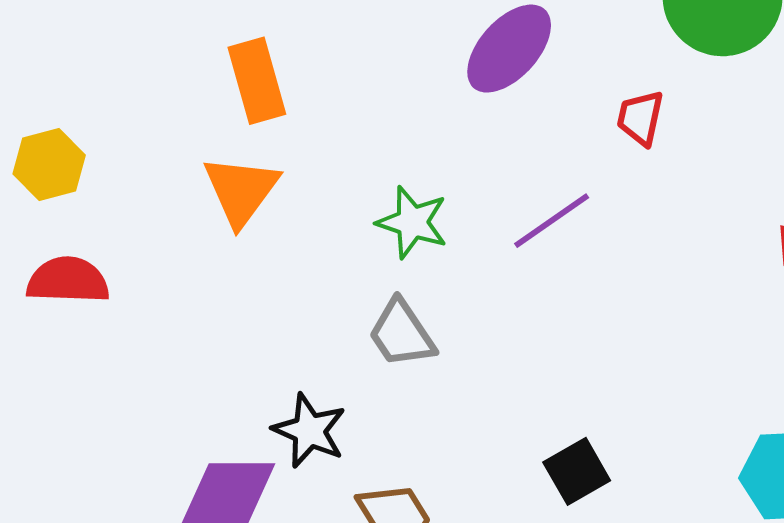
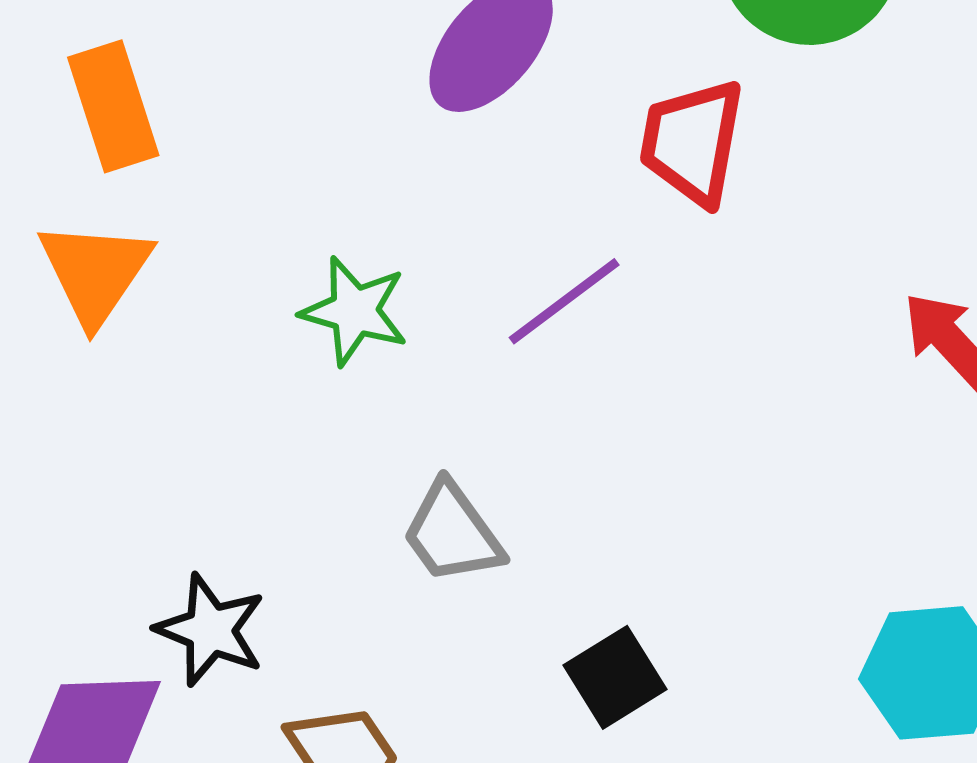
red trapezoid: (640, 118) -> (692, 142), size x1.5
gray trapezoid: (402, 334) -> (452, 533), moved

